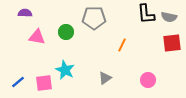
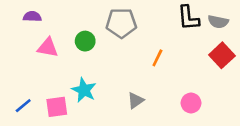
red square: (172, 43) -> (222, 55), turned -36

